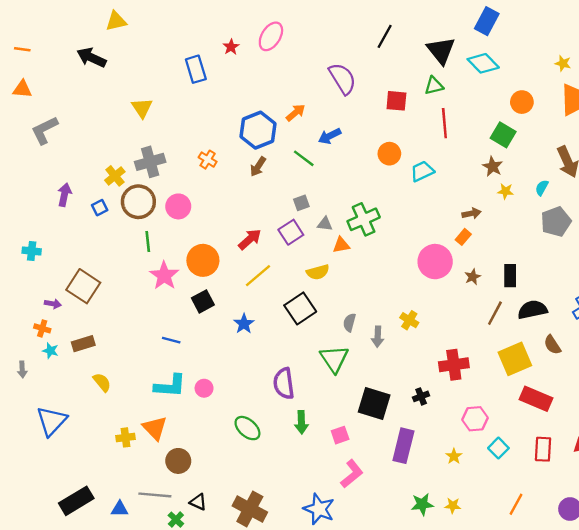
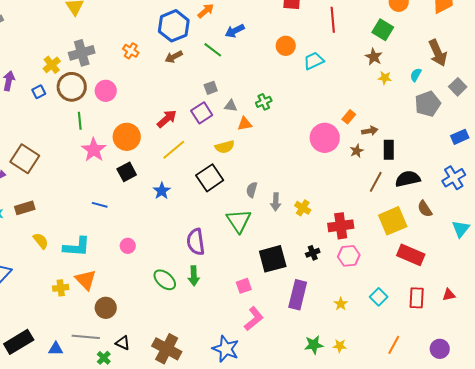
brown arrow: (258, 167) -> (174, 57), turned 30
brown arrow: (471, 213) -> (370, 131), moved
green cross: (364, 219) -> (264, 102), size x0.6
yellow cross: (409, 320) -> (303, 208), moved
cyan L-shape: (170, 386) -> (77, 247), moved
black square: (374, 403) -> (273, 259), turned -32
pink hexagon: (475, 419) -> (349, 256), moved
green arrow: (301, 422) -> (194, 276), moved

